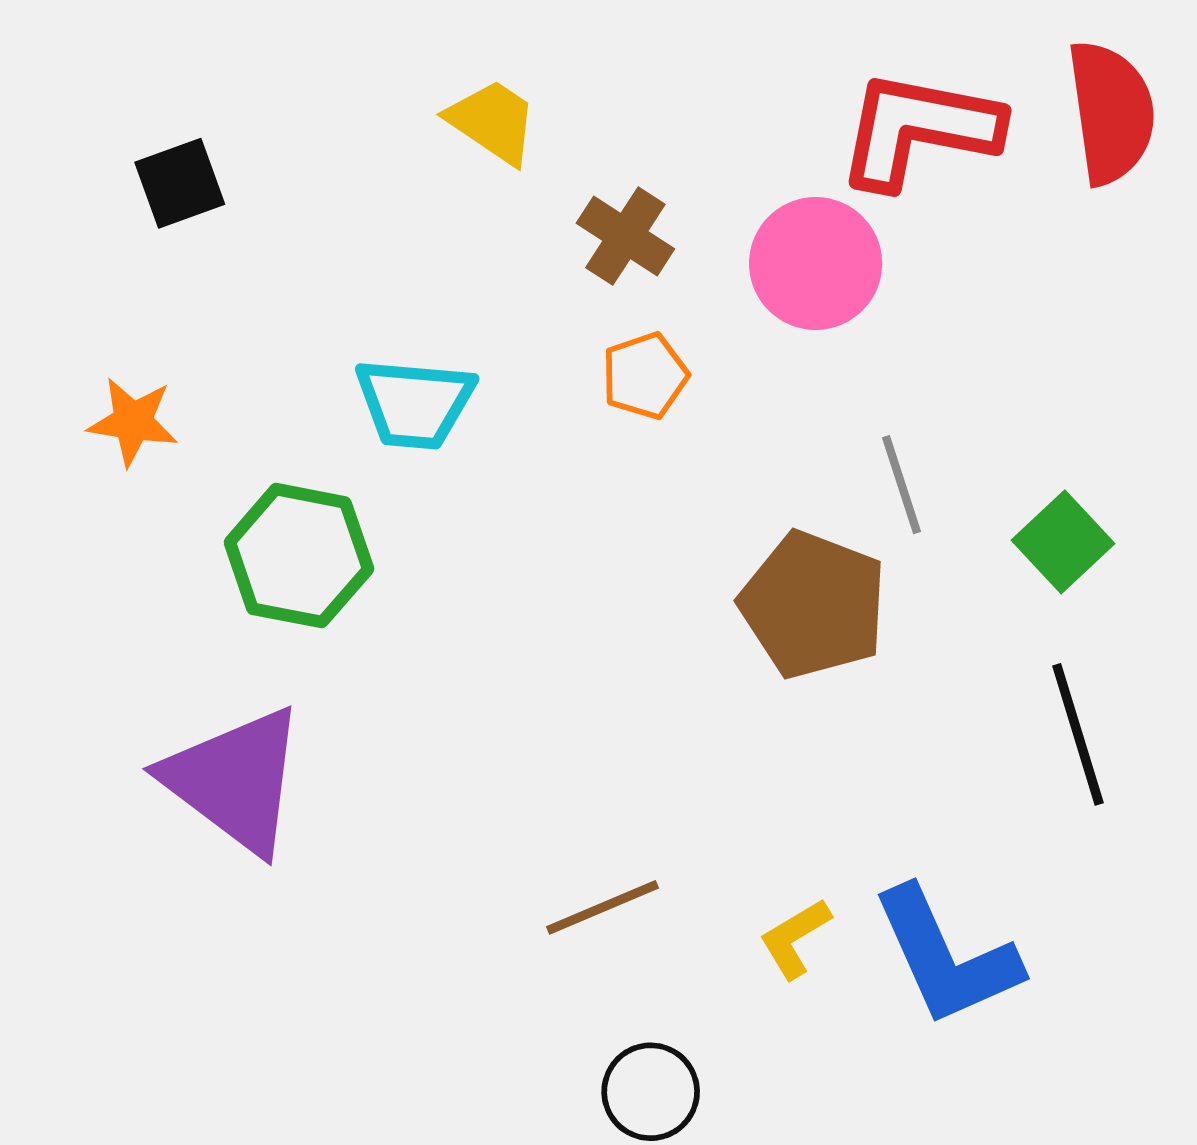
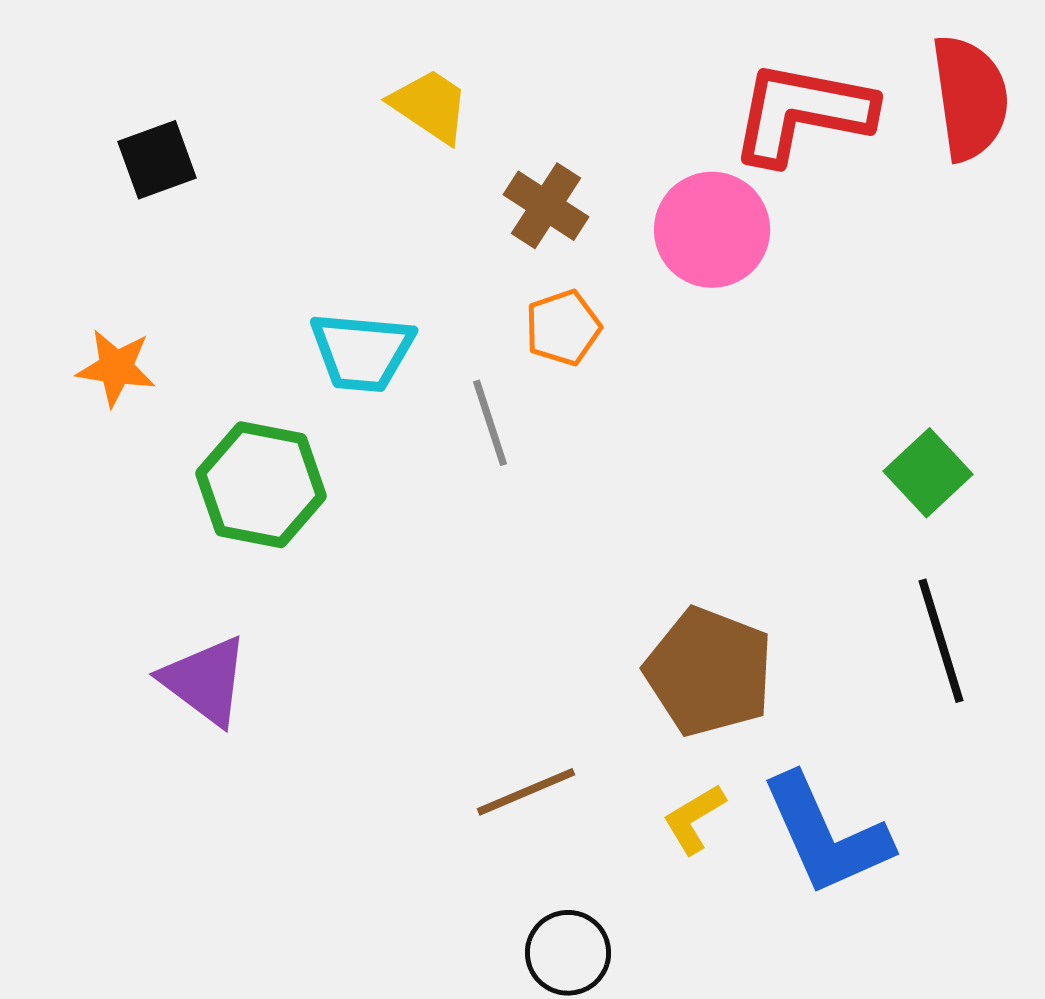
gray line: (902, 485) -> (490, 423), moved
brown pentagon: (813, 605) -> (709, 672), moved
purple triangle: (235, 780) -> (205, 681), size x0.7

